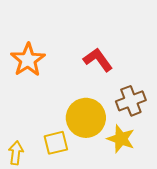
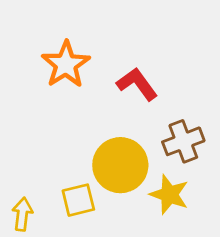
orange star: (28, 60) -> (66, 64), moved

